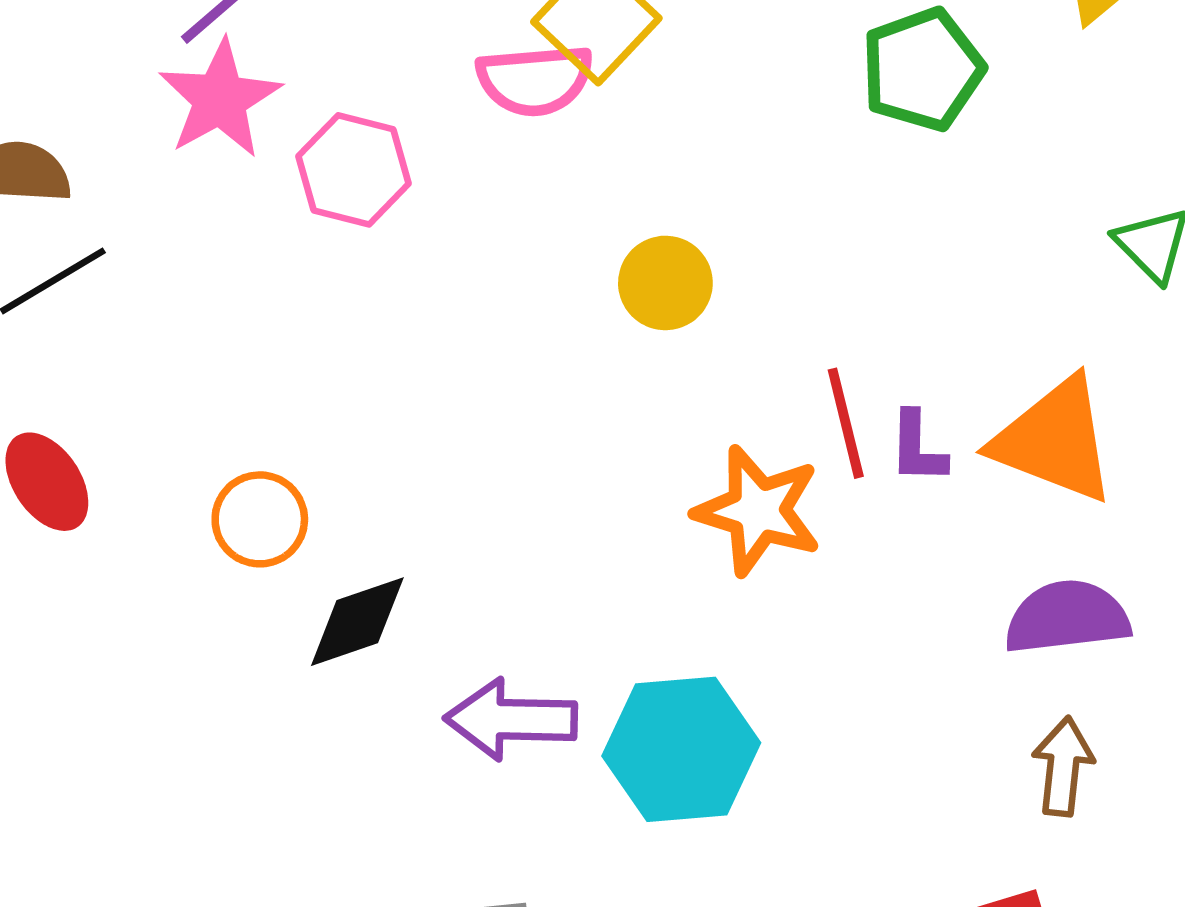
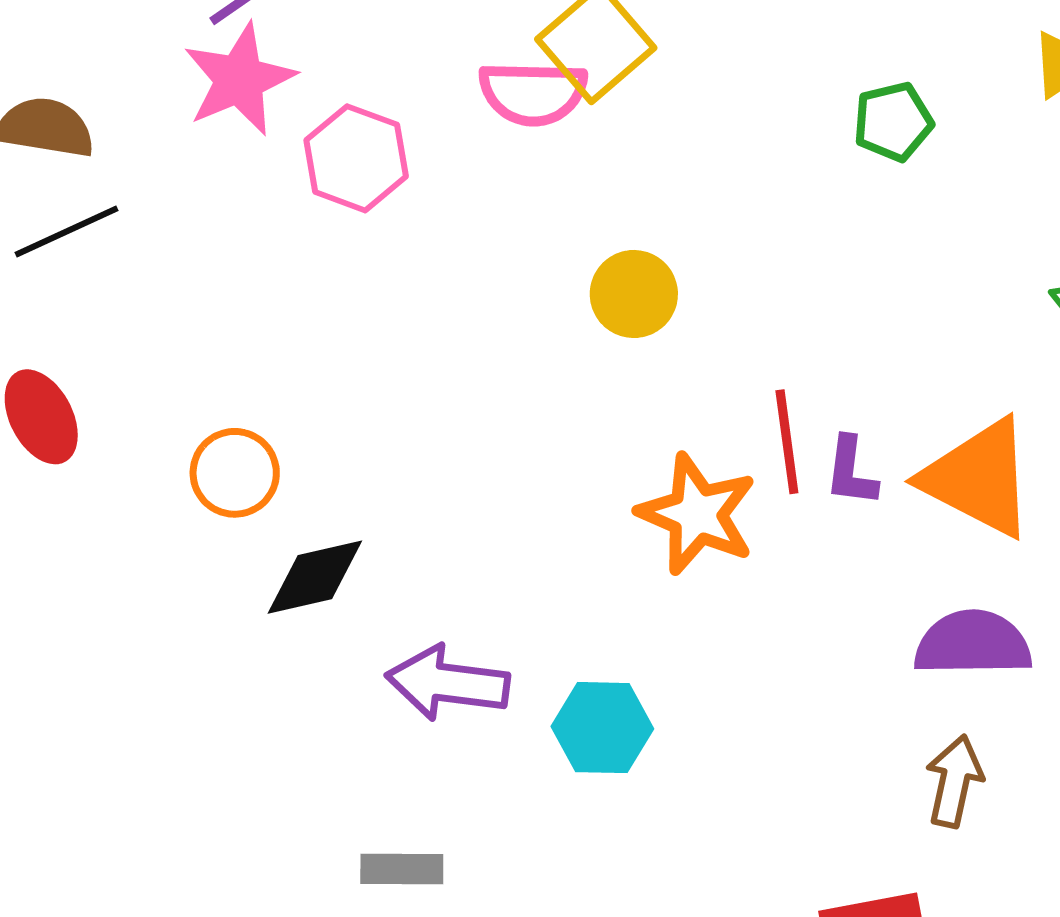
green pentagon: (922, 69) -> (893, 122), size x0.7
cyan hexagon: (681, 749) -> (602, 728), size x0.7

